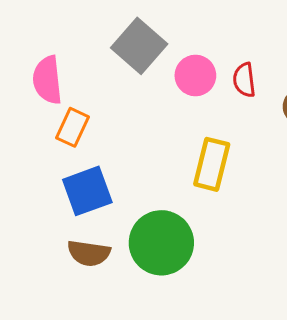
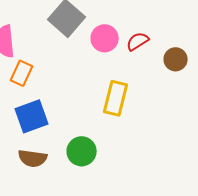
red semicircle: (244, 80) -> (138, 41), turned 65
green circle: (161, 243) -> (82, 151), size x0.7

